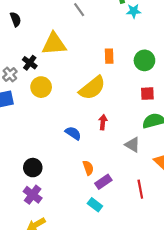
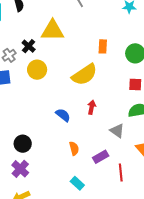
purple rectangle: (103, 182) -> (101, 157), moved

